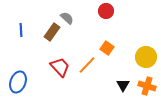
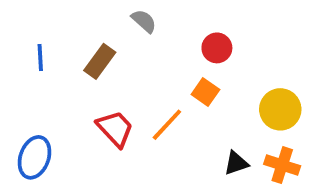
red circle: (106, 11) -> (217, 48), moved
gray semicircle: (67, 18) -> (144, 21), moved
black triangle: (123, 85) -> (236, 163), turned 40

